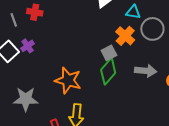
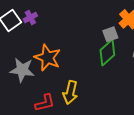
orange star: (68, 80) -> (47, 58), moved

